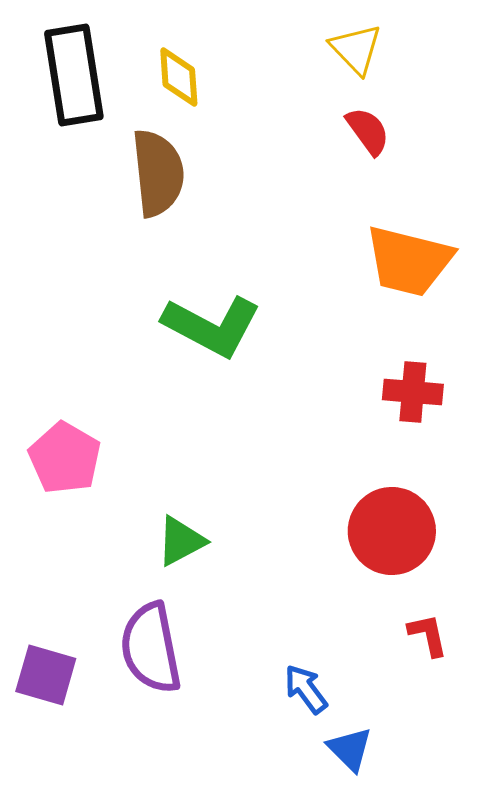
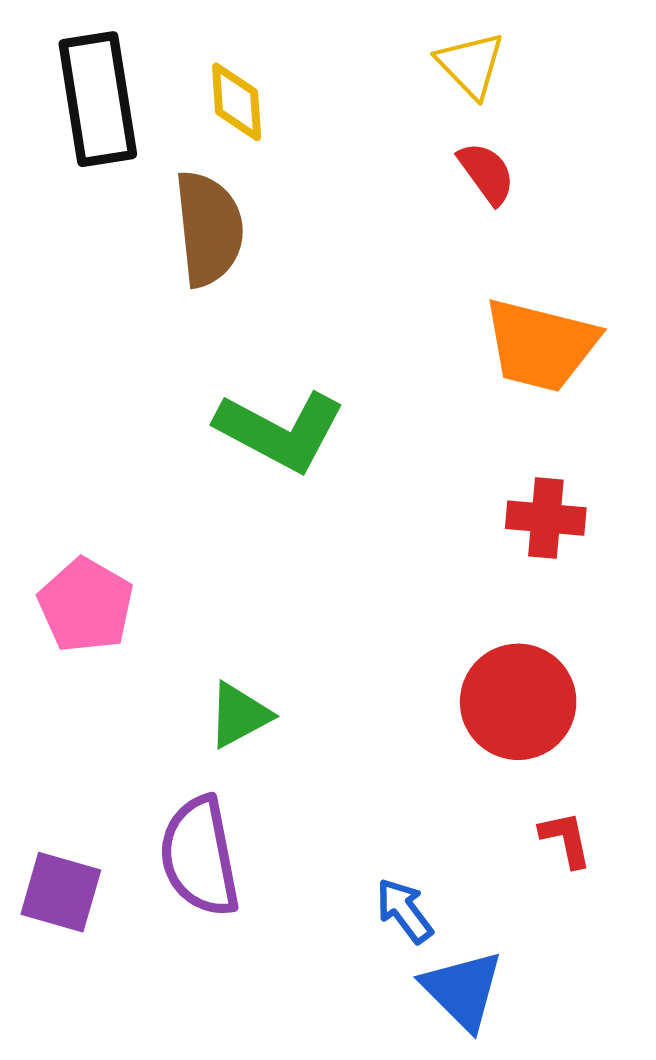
blue triangle: (350, 749) -> (463, 990), size x1.4

